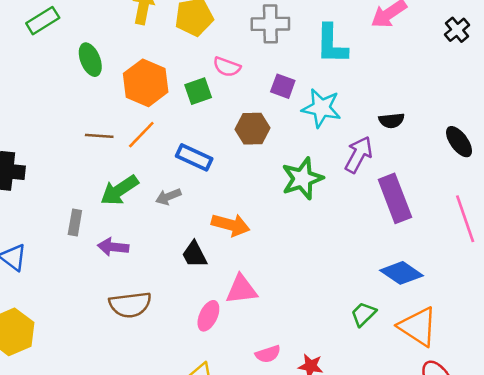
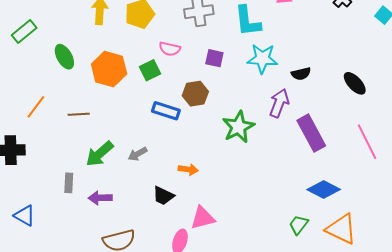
cyan star: (321, 108) -> (262, 59), moved
orange line: (141, 135) -> (36, 107), moved
blue rectangle: (194, 157) -> (166, 111), moved
orange arrow: (231, 225) -> (188, 169), size x0.7
black trapezoid: (195, 255) -> (163, 196), turned -30

